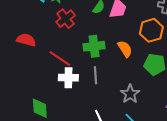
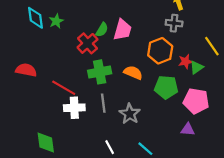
red cross: (66, 19) -> (87, 43), moved
orange semicircle: (125, 49) -> (133, 73), turned -30
gray star: (130, 94) -> (130, 114), moved

